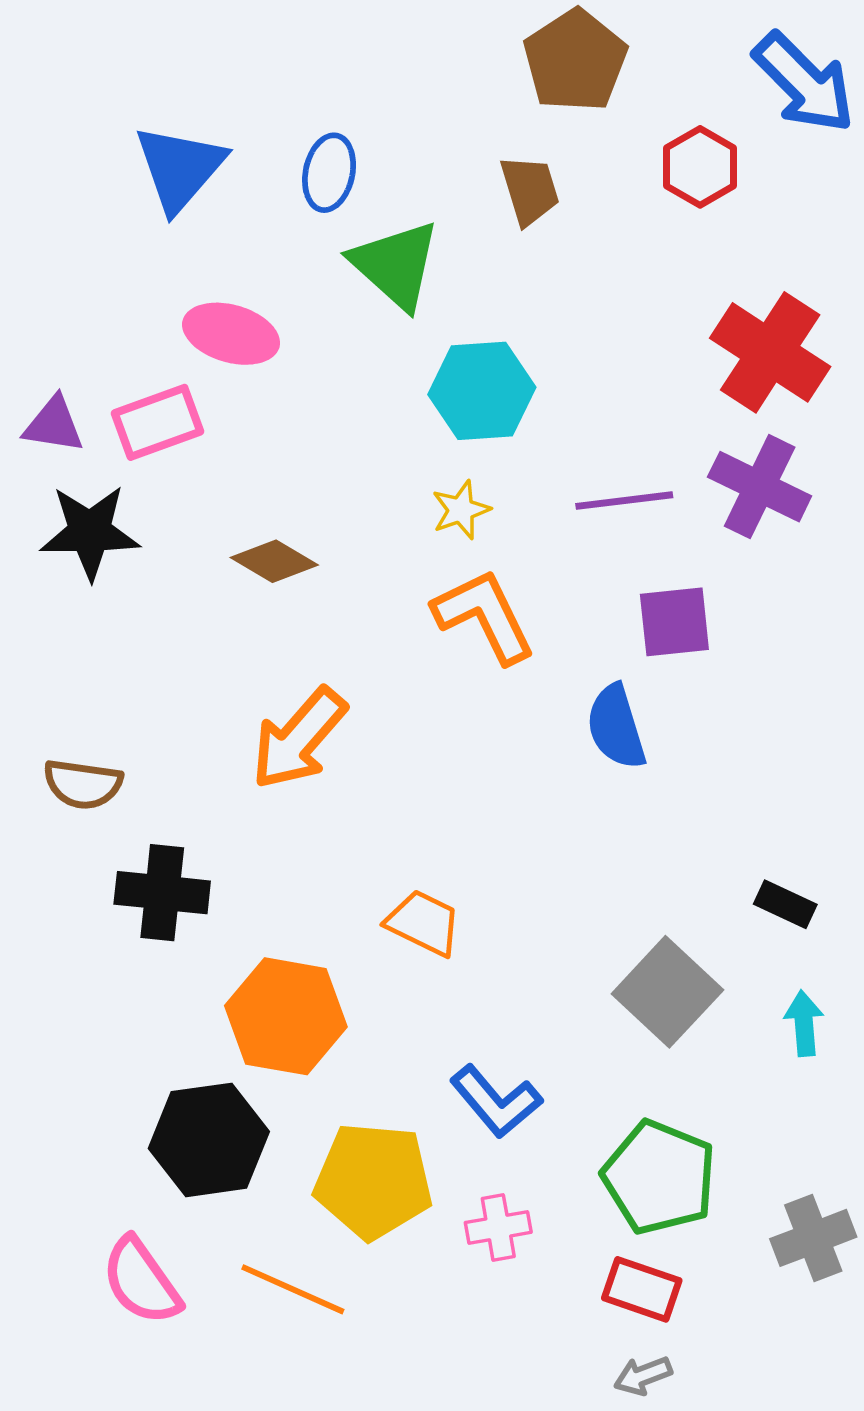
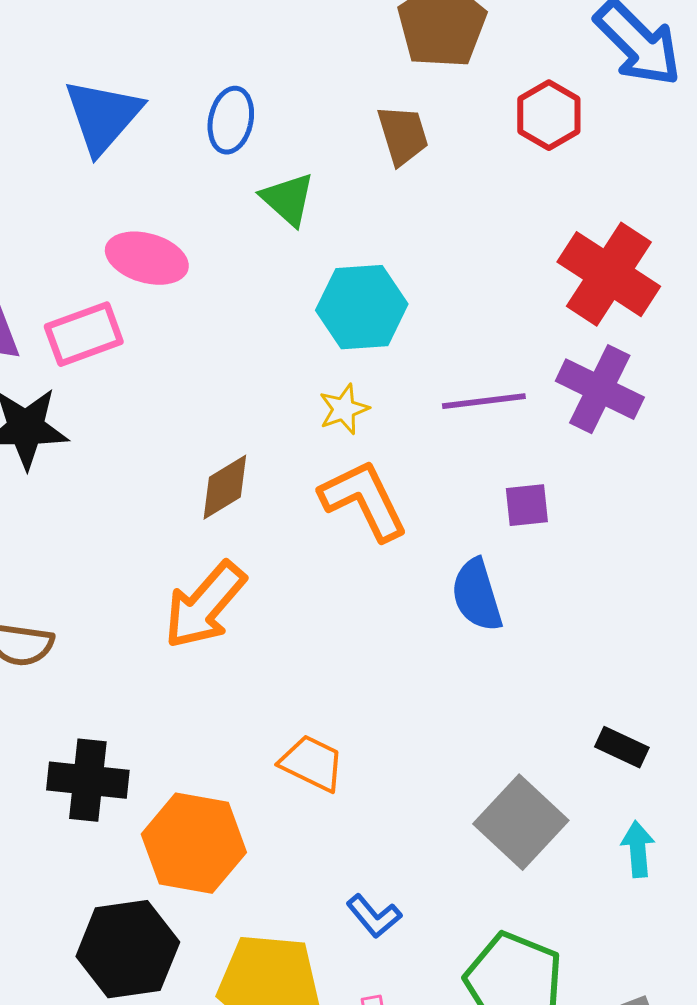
green triangle: (396, 265) -> (288, 199), size x0.7
brown diamond: (274, 561) -> (225, 487), moved, turned -62
purple square: (674, 622) -> (527, 505), size x0.7
black cross: (162, 893) -> (88, 780), moved
blue L-shape: (496, 1101) -> (374, 916), size x0.7

